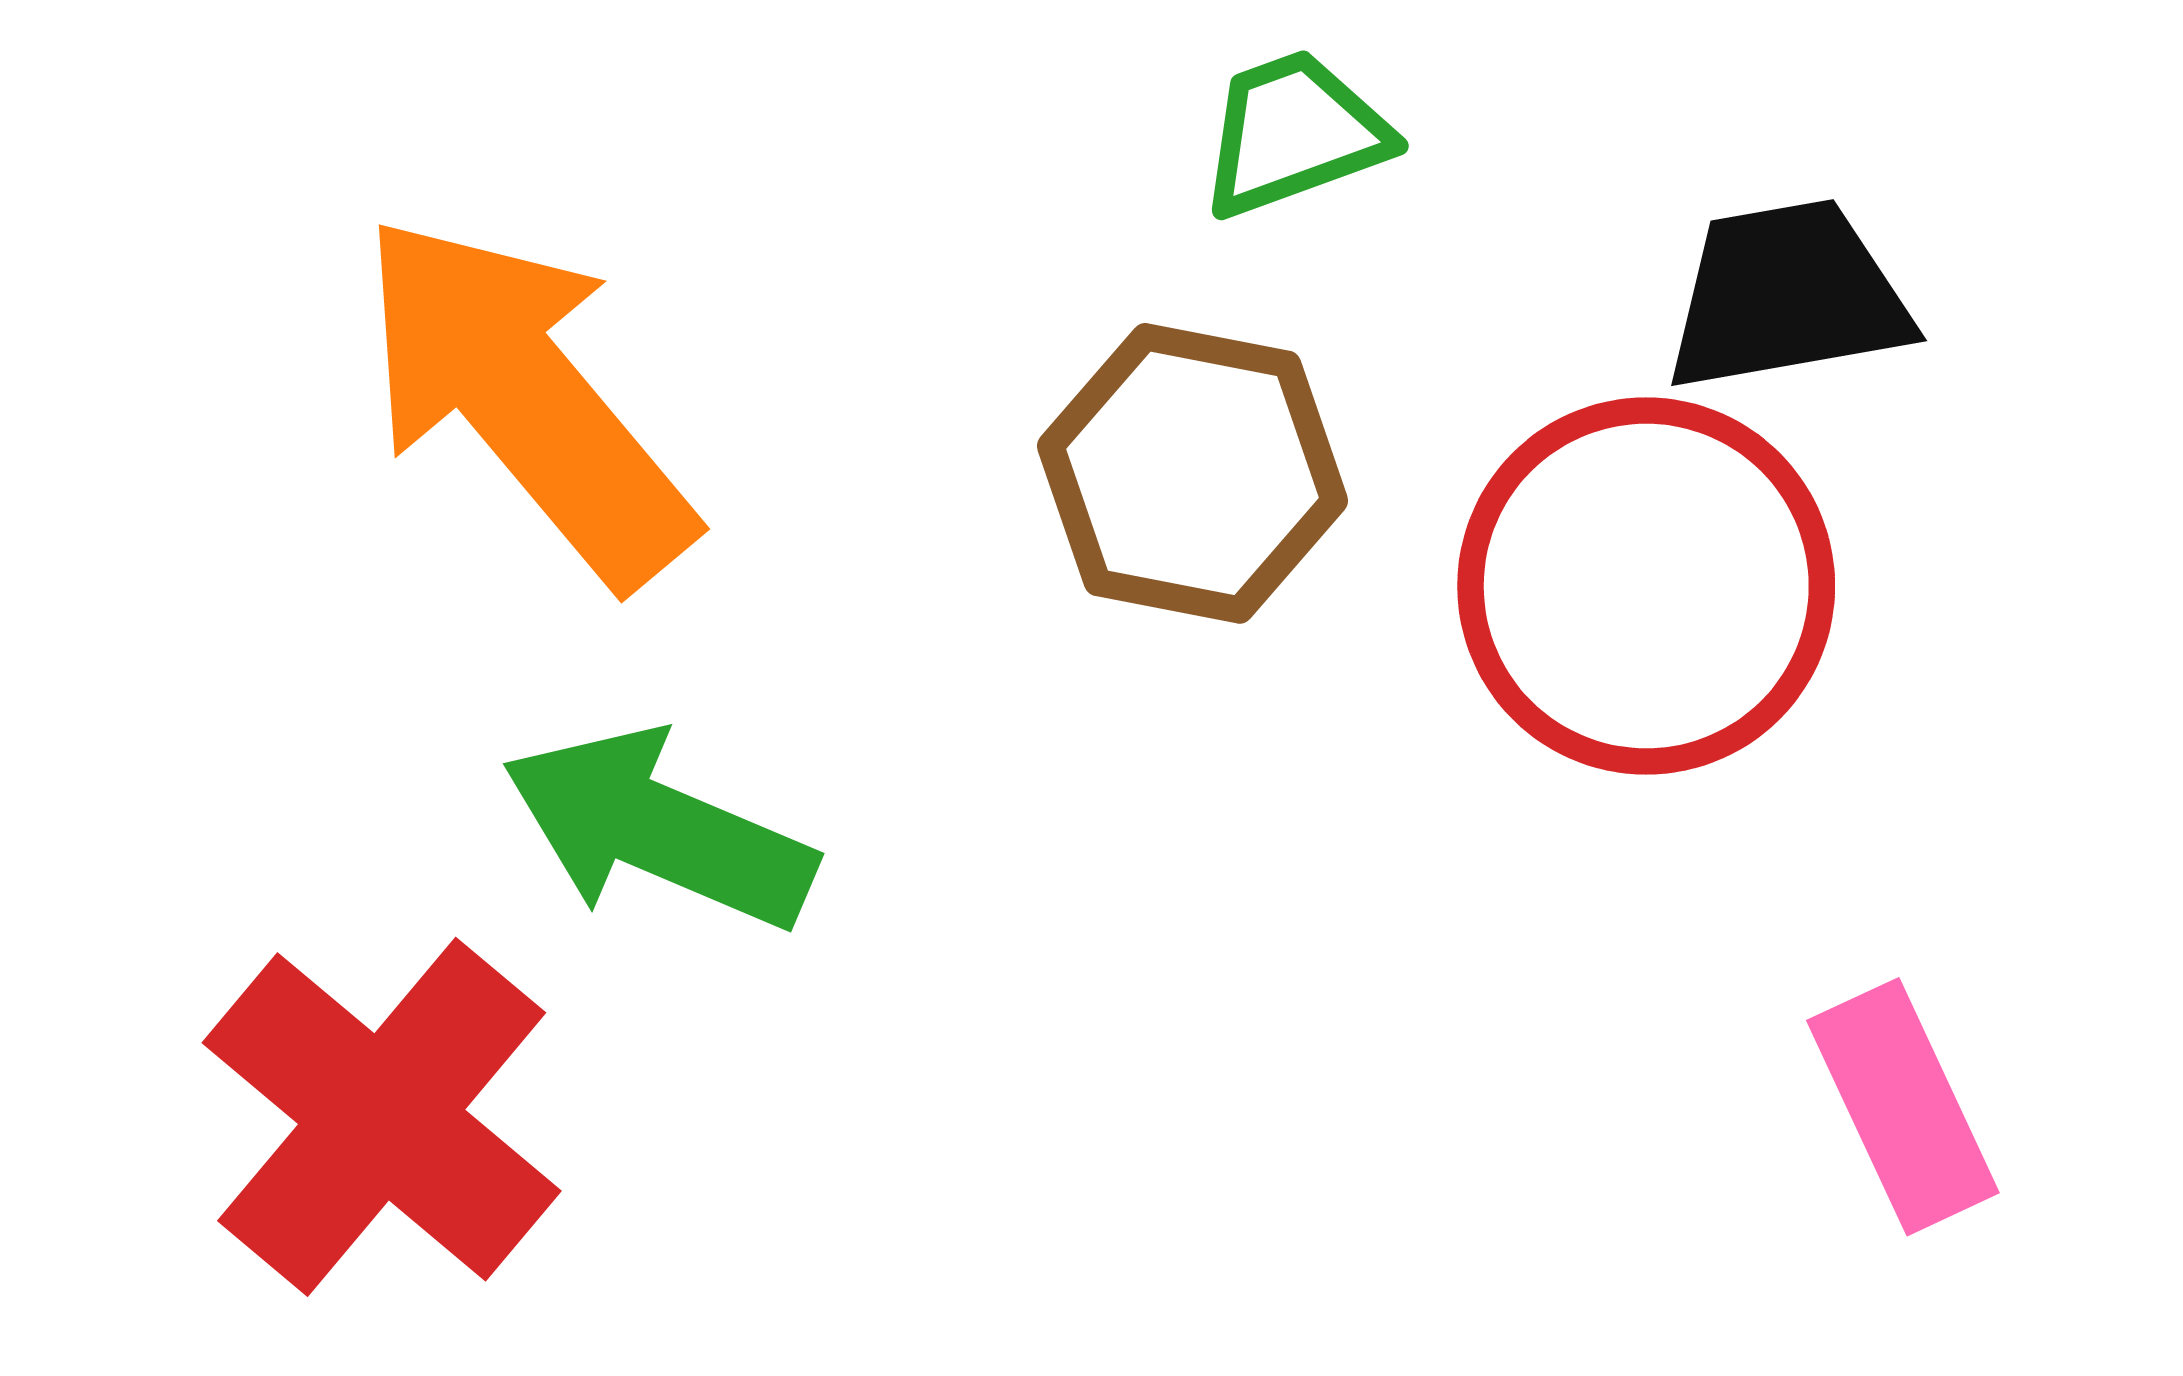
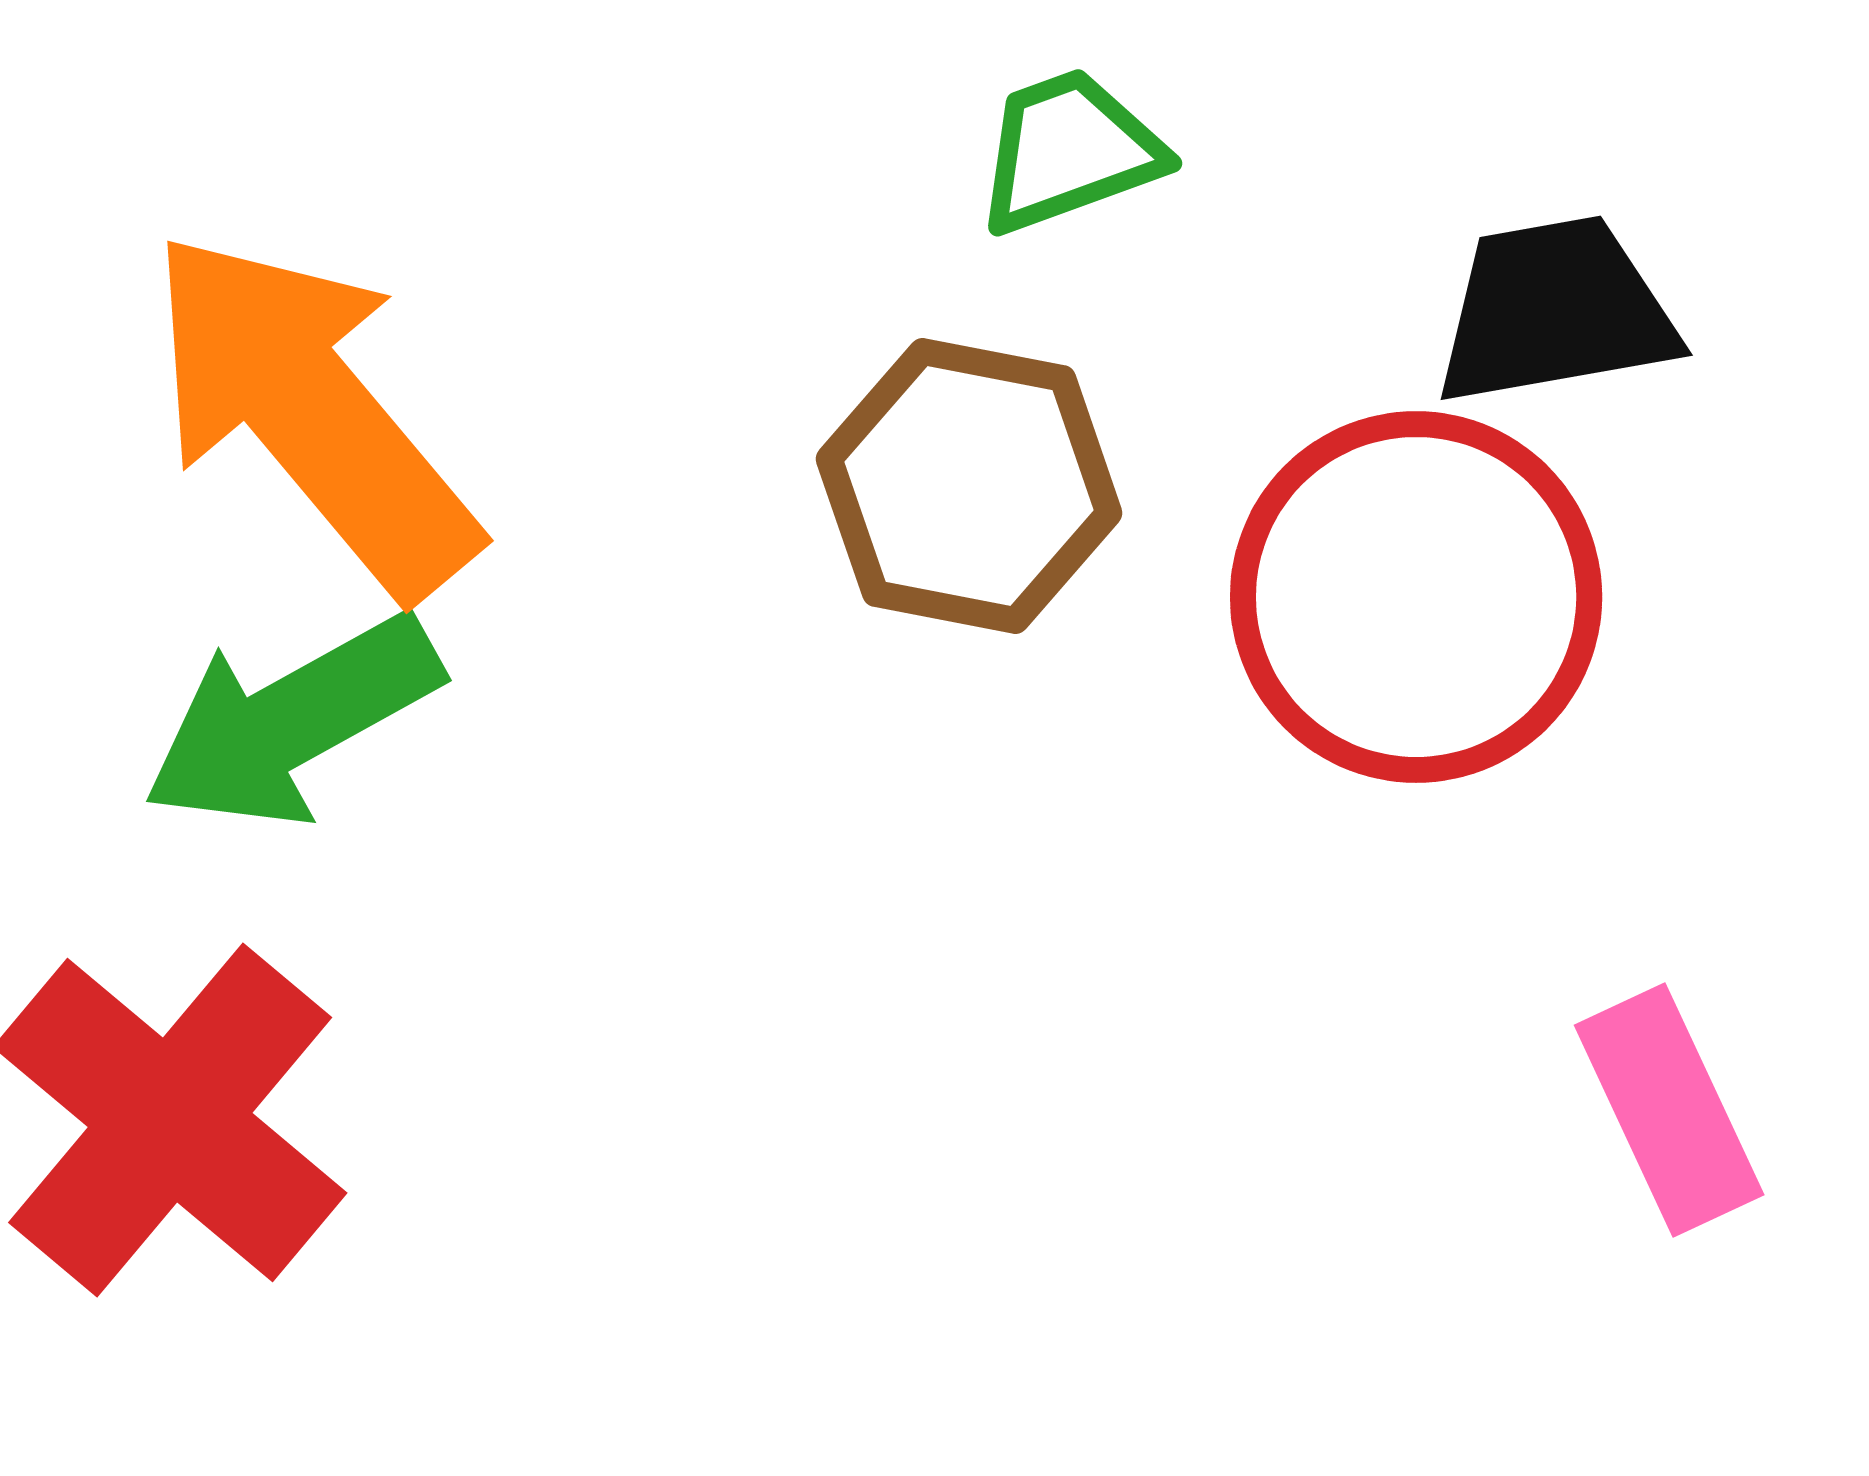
green arrow: (659, 830) -> (292, 721), moved, turned -52

